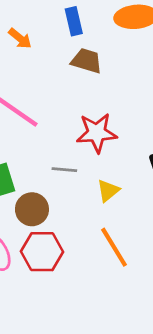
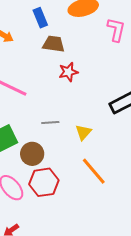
red star: (97, 133) -> (68, 72), moved, size x0.7

